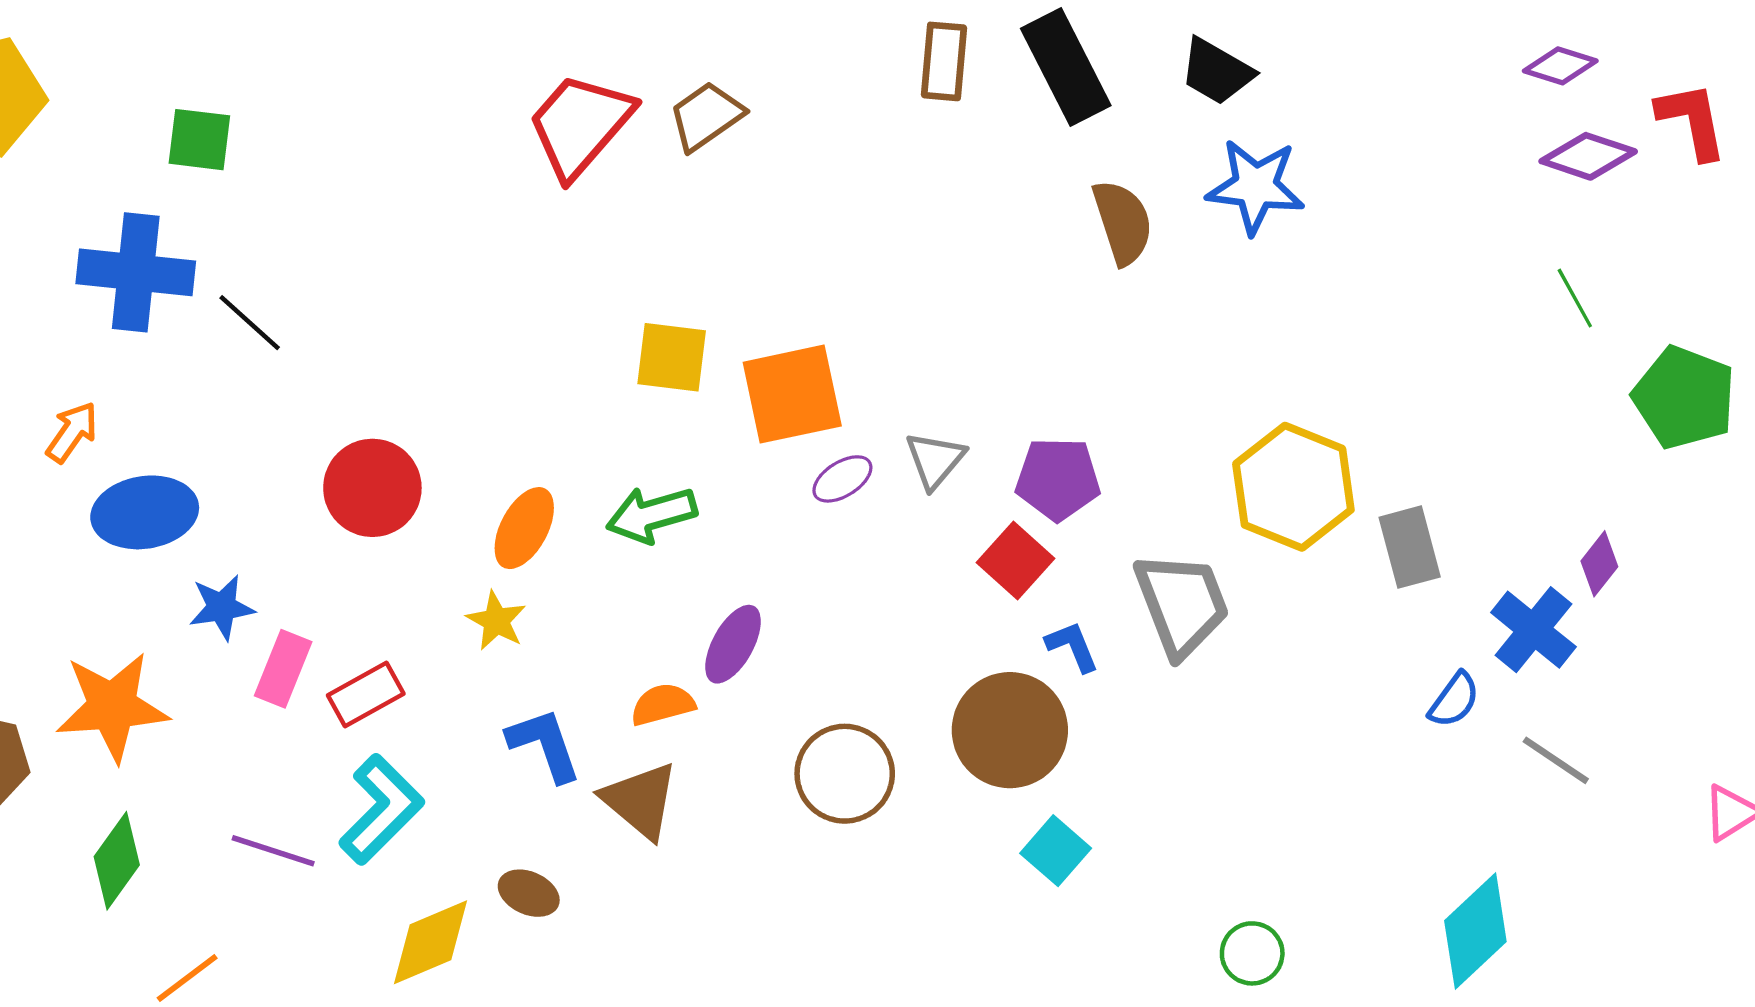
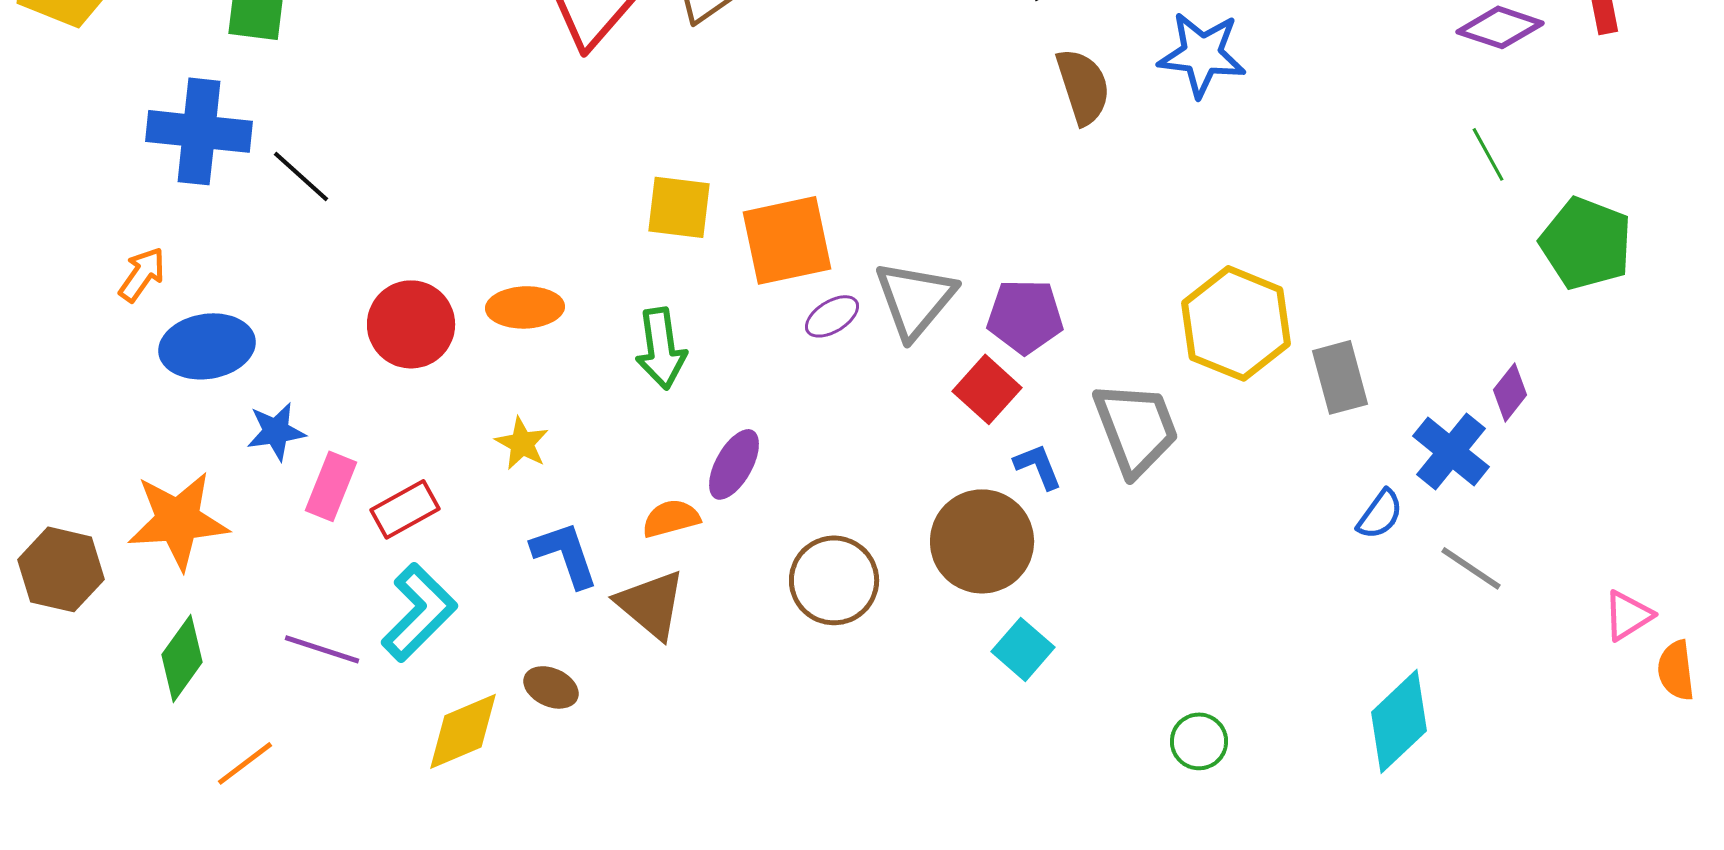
gray triangle: (935, 460) -> (915, 299), size x1.5
green arrow: (652, 515) -> (661, 348), turned -82
orange ellipse: (524, 528) -> (525, 307), moved, turned 60

